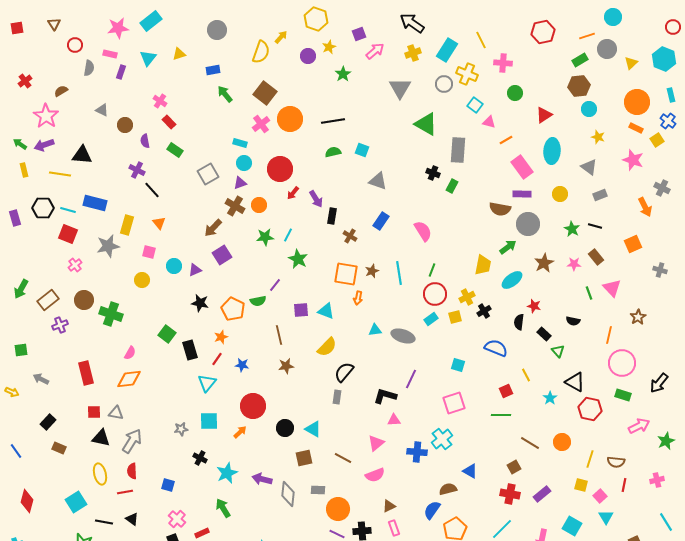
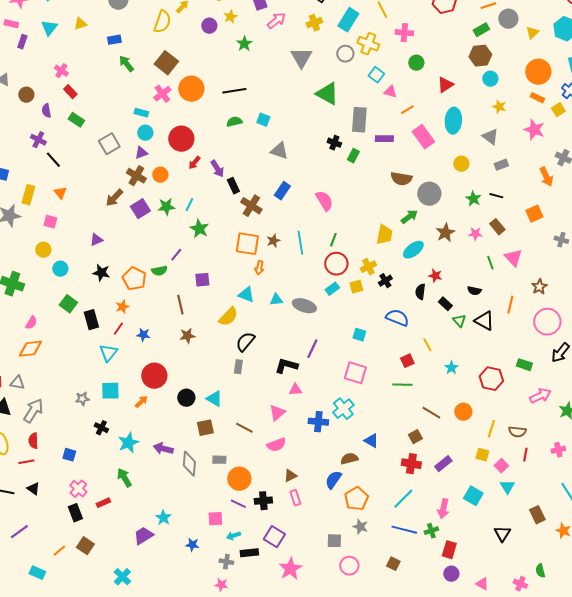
purple rectangle: (522, 194) -> (384, 139), moved
black rectangle: (332, 216) -> (233, 186), turned -35
brown cross: (350, 236) -> (251, 206), size x1.5
purple square: (222, 255) -> (140, 209), moved
cyan circle: (174, 266) -> (60, 269), moved
cyan triangle: (326, 311) -> (246, 295), moved
pink circle: (622, 363) -> (547, 322), moved
black triangle: (575, 382) -> (484, 321), moved
pink square: (454, 403) -> (355, 373), turned 35

